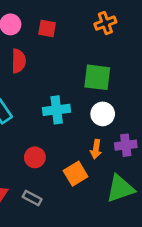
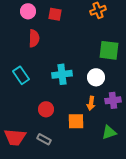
green square: (97, 77) -> (109, 50), moved
orange square: (76, 174) -> (76, 121), turned 30
green triangle: (120, 189) -> (109, 132), size x0.7

